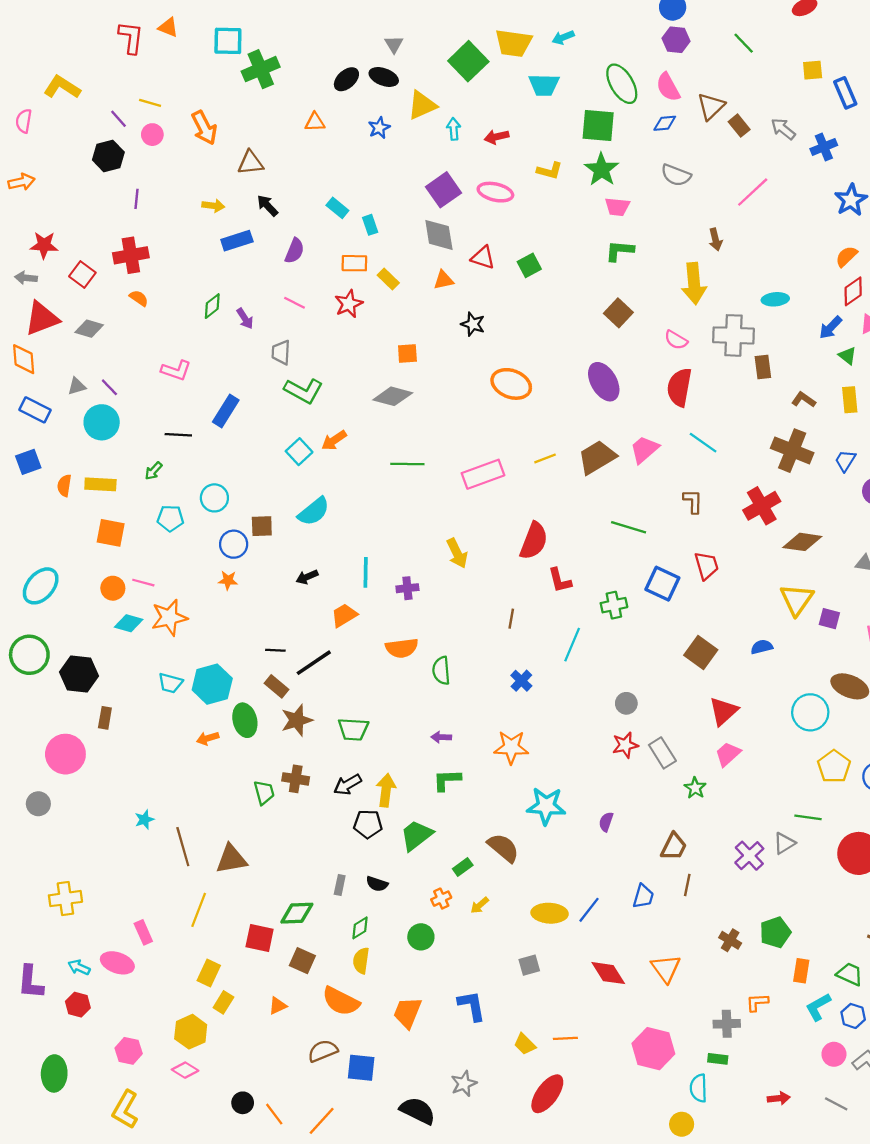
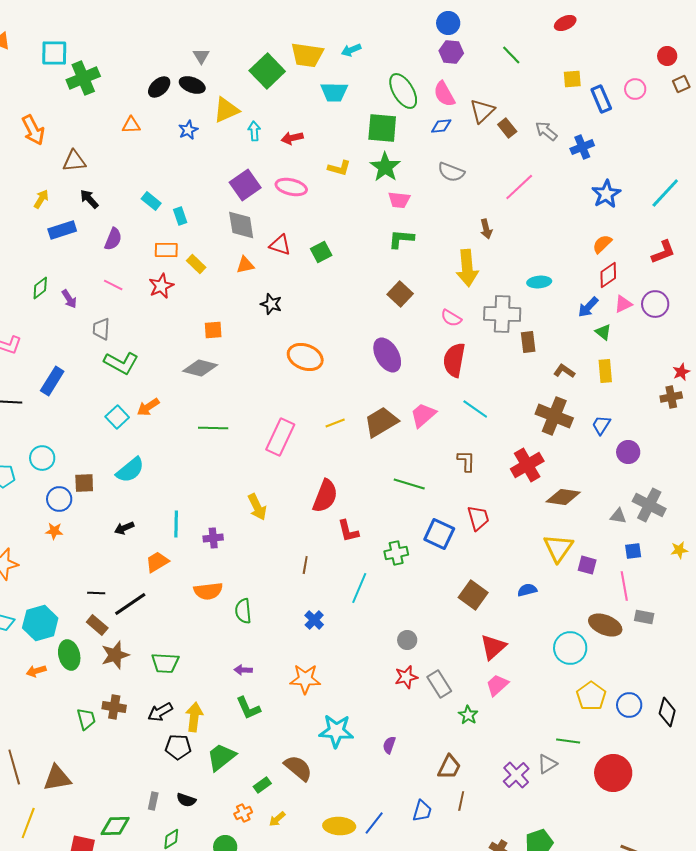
yellow arrow: (213, 206) -> (41, 199), turned -66
pink rectangle: (483, 474) -> (280, 437), turned -45
green L-shape: (447, 780) -> (248, 708), turned -112

